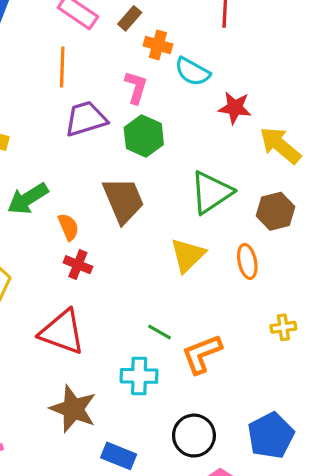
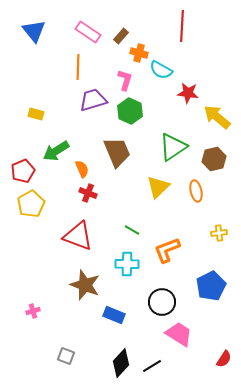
green line: (159, 332) -> (132, 230), moved
blue pentagon: (271, 436) -> (211, 286), moved

